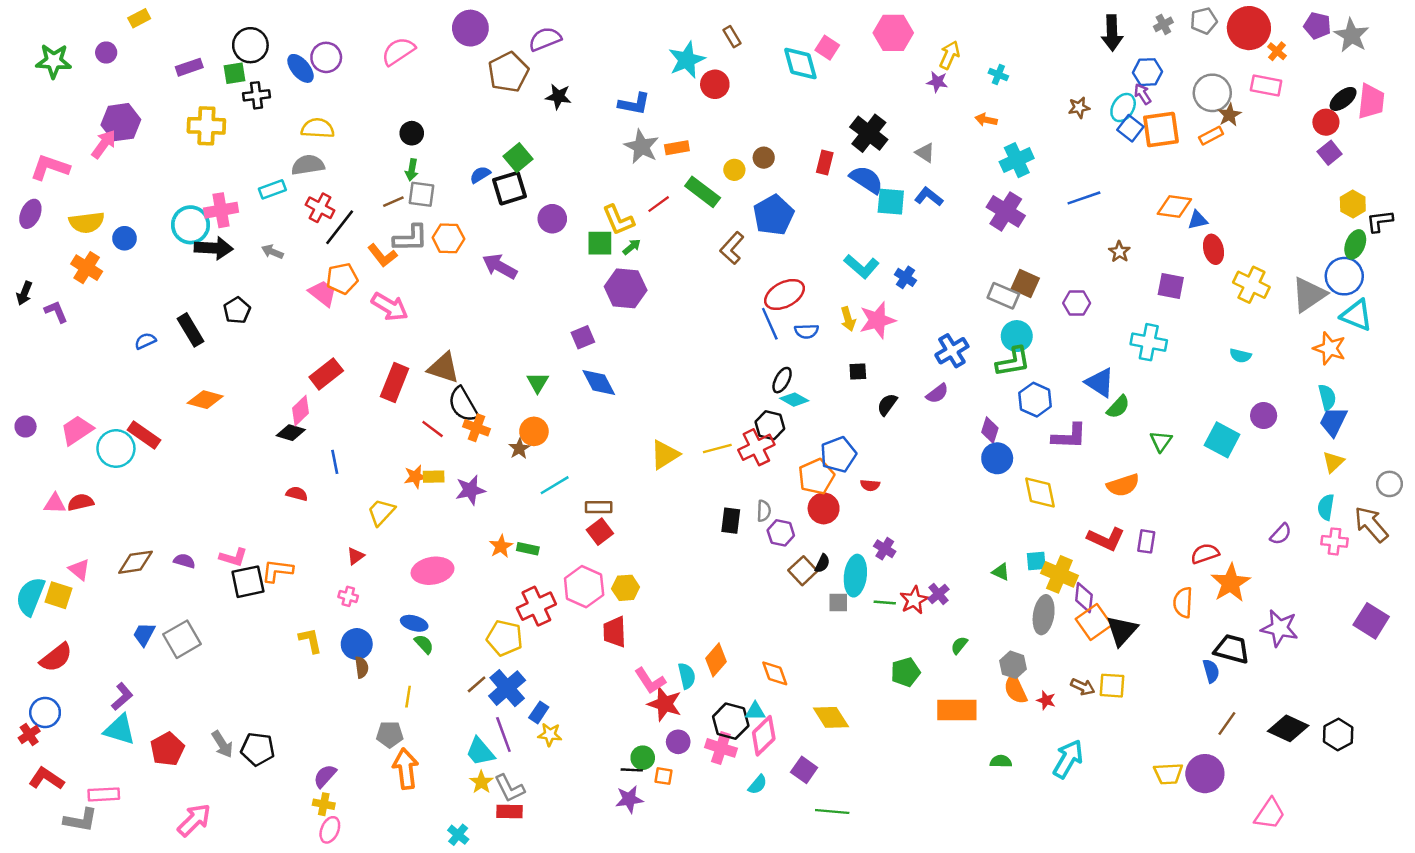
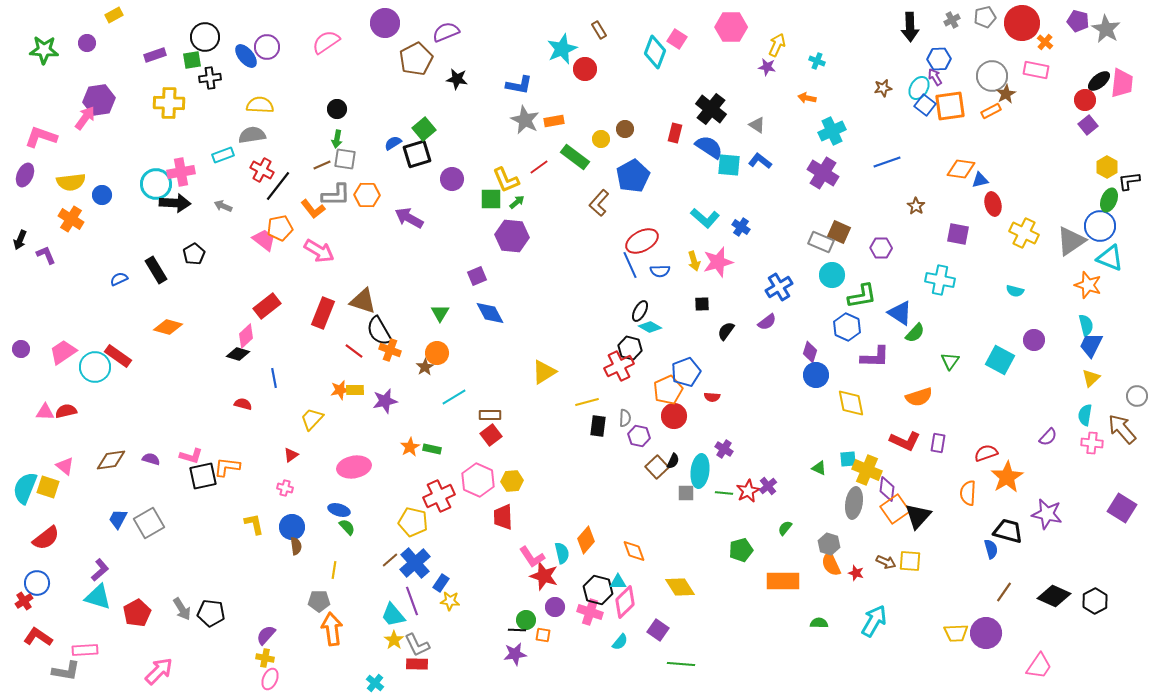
cyan diamond: (800, 64) -> (655, 52), turned 36
green L-shape: (1013, 362) -> (862, 296), moved
yellow line: (717, 448) -> (587, 402), moved

